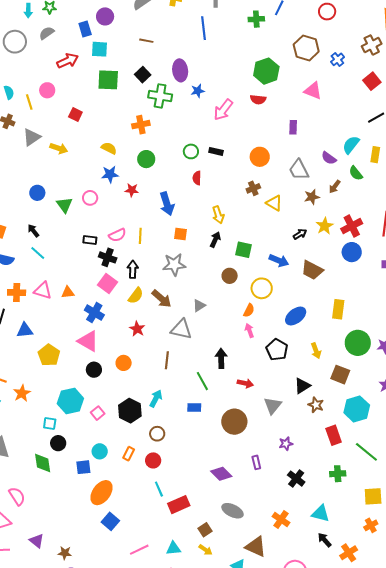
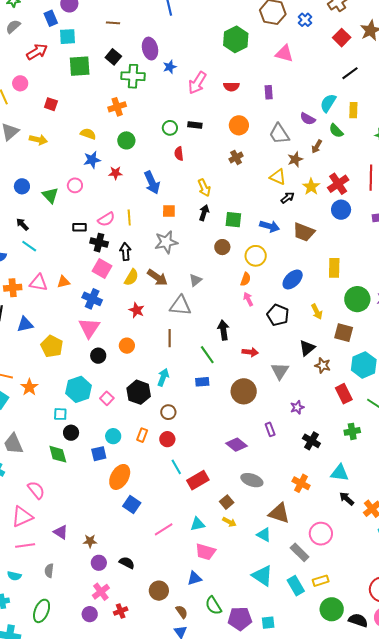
red semicircle: (258, 99) -> (231, 87), moved
yellow triangle: (274, 203) -> (278, 177), moved
pink triangle: (88, 341) -> (89, 328), turned 40

